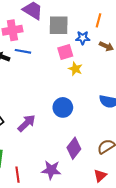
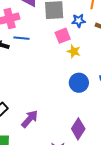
blue circle: (63, 107) -> (79, 83), moved
purple arrow: (27, 123) -> (30, 119), moved

